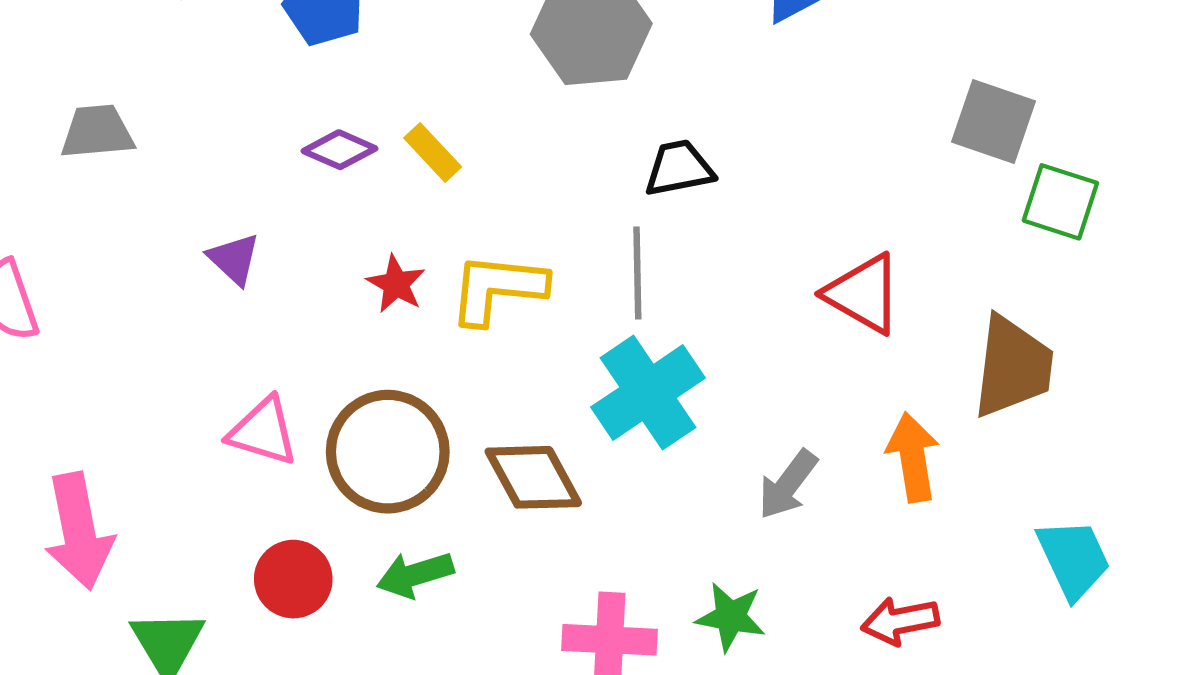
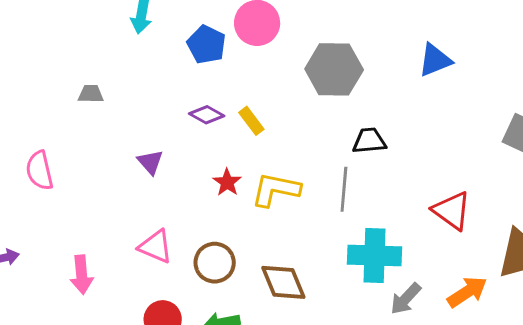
gray trapezoid: (97, 132) -> (91, 94), size x0.7
cyan cross: (648, 393) -> (374, 255), moved, turned 30
brown circle: (388, 452) -> (215, 263), size x0.7
orange arrow: (913, 457) -> (467, 292), turned 60
pink arrow: (79, 531) -> (82, 275), moved, size x0.7

